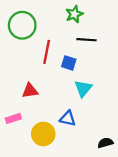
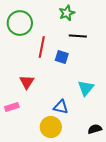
cyan triangle: (83, 88) -> (86, 88), moved
red triangle: (30, 91) -> (27, 82), turned -49
yellow circle: (43, 134) -> (51, 127), moved

